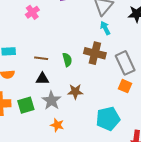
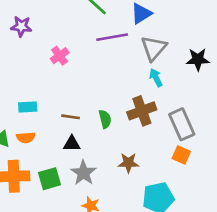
brown cross: (95, 53) -> (142, 111), turned -35
brown star: (75, 92) -> (128, 163), moved

